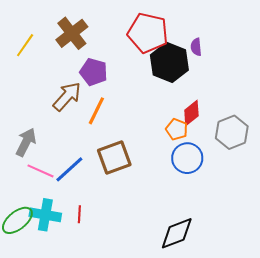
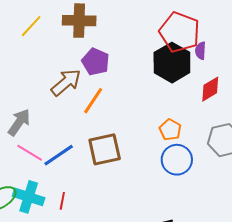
brown cross: (72, 33) -> (79, 21), turned 32
red pentagon: (148, 33) -> (179, 32), moved
red diamond: (191, 113) -> (210, 89), moved

